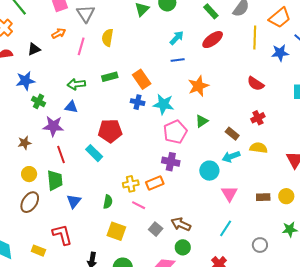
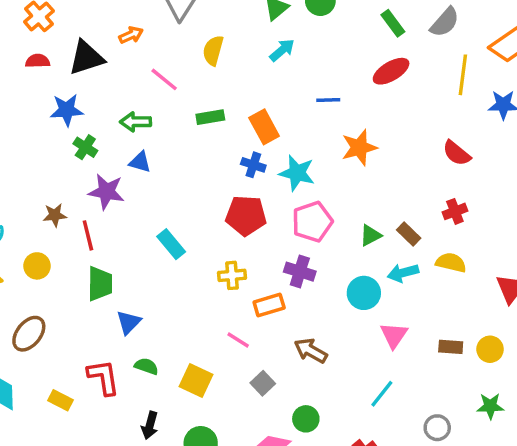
cyan arrow: (177, 38) -> (282, 50), moved
pink line: (81, 46) -> (164, 79), moved, turned -72
black triangle: (34, 49) -> (86, 58), size x1.6
green arrow: (76, 84) -> (136, 122), moved
green triangle: (202, 121) -> (371, 235), moved
red pentagon: (110, 131) -> (246, 215), moved
red line: (61, 155) -> (88, 235), moved
yellow circle: (29, 174) -> (37, 266), moved
yellow cross: (131, 184) -> (232, 275), moved
brown ellipse: (30, 202) -> (29, 334), moved
green semicircle: (108, 202) -> (146, 366), moved, turned -88
brown arrow: (181, 224) -> (311, 351), moved

